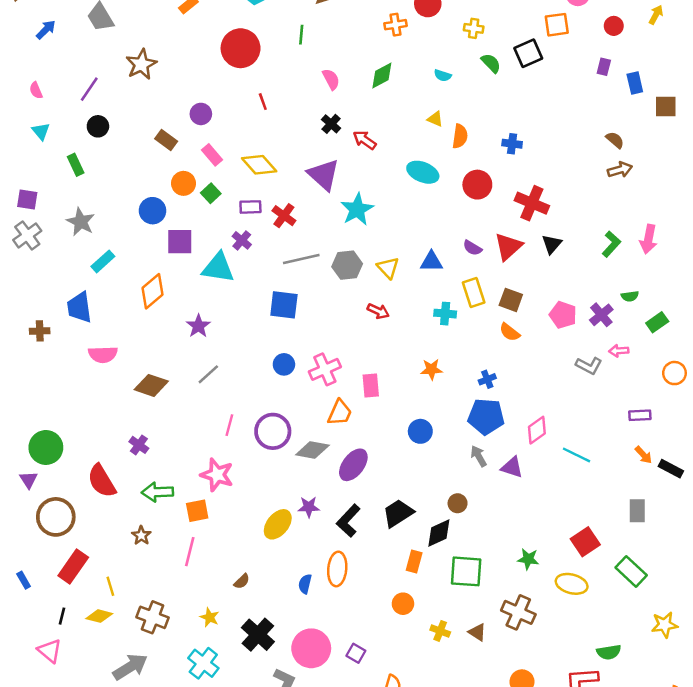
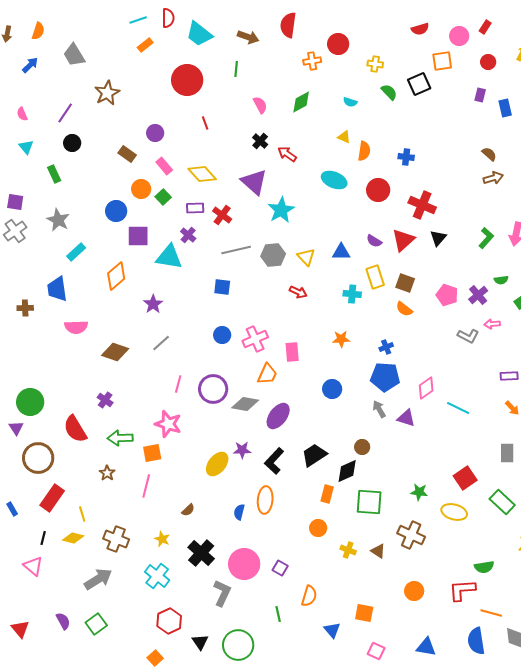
blue square: (284, 305) -> (222, 287), size x0.7

